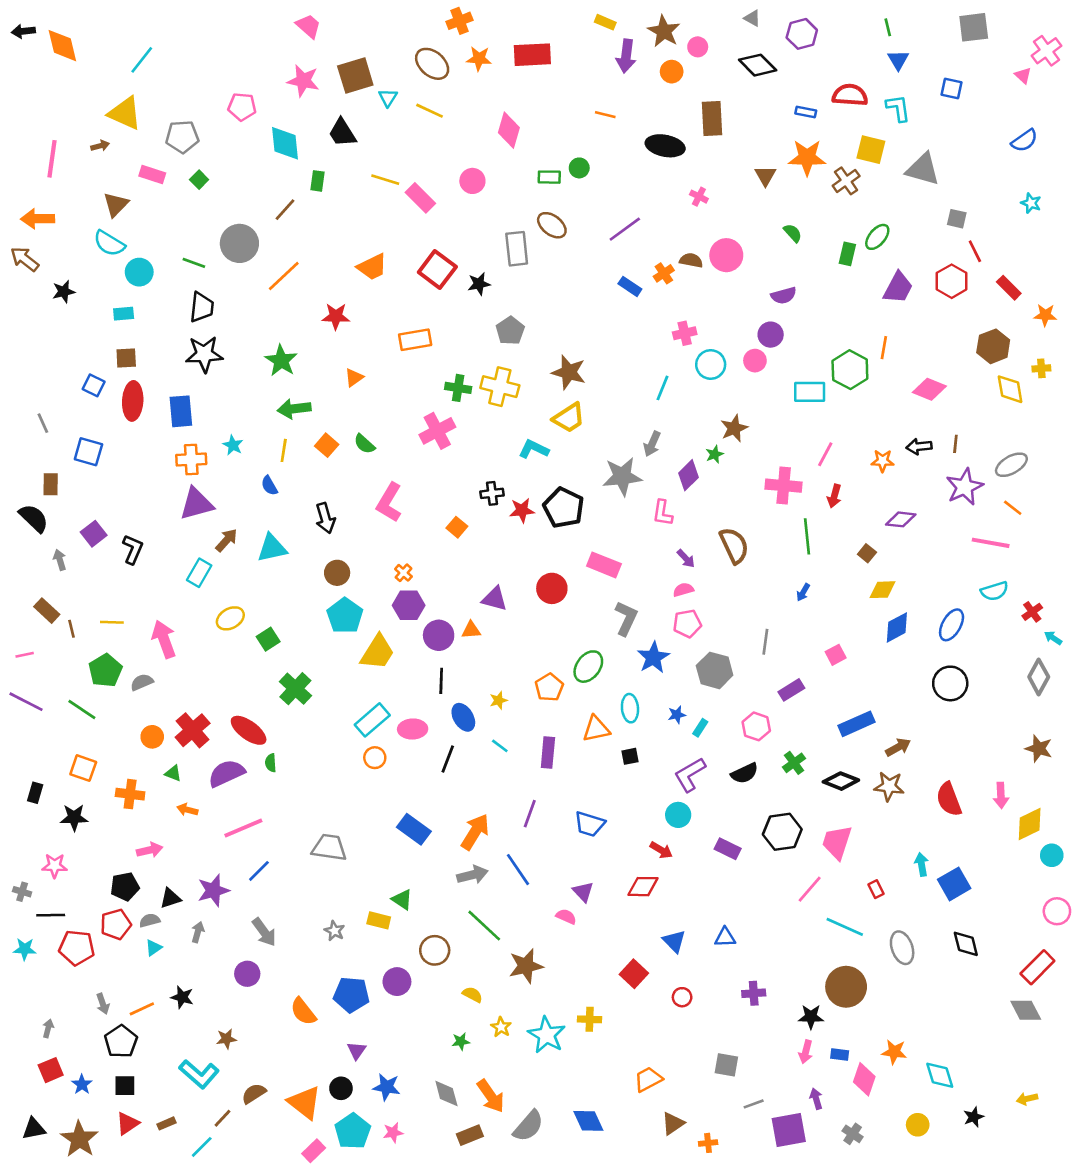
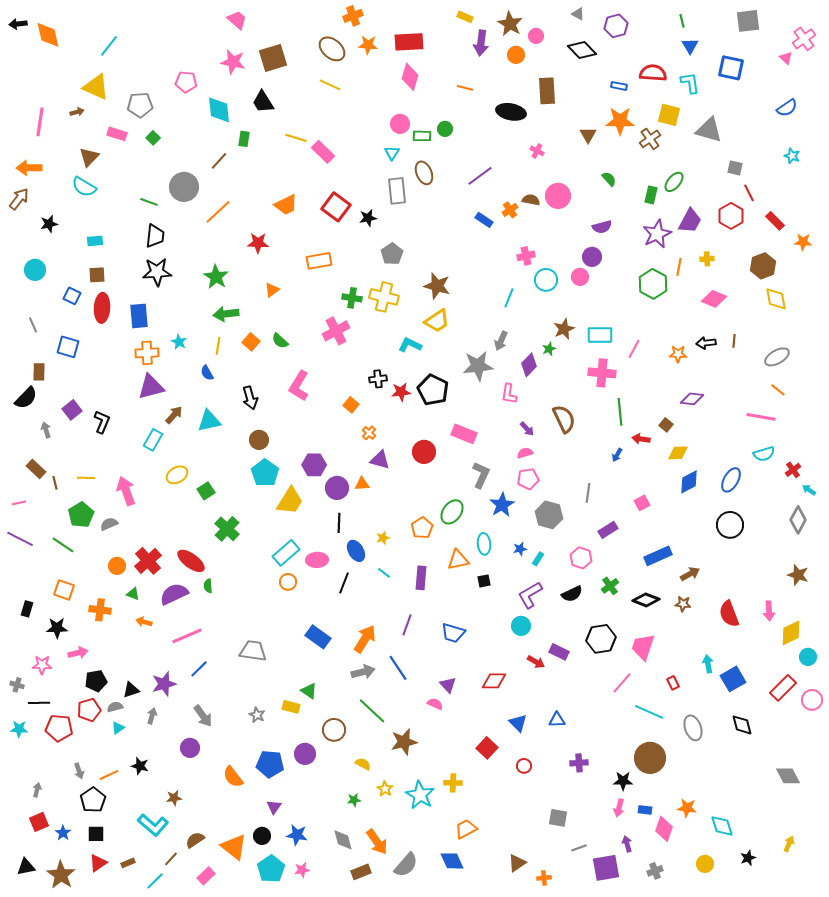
blue square: (952, 89) -> (731, 68), size x1.5
cyan triangle: (388, 98) -> (392, 153), moved
pink diamond: (509, 130) -> (410, 77), moved
pink circle: (472, 181) -> (400, 124), moved
brown ellipse: (552, 225) -> (424, 173), turned 30
brown arrow: (25, 259) -> (19, 199), turned 90
cyan circle: (139, 272) -> (35, 270), moved
yellow cross: (1041, 368) -> (707, 259), moved
cyan rectangle: (810, 392) -> (600, 335), moved
purple star: (965, 487) -> (657, 234), moved
red arrow: (834, 496) -> (641, 439), moved, turned 84
black semicircle: (34, 518) -> (26, 398), turned 90
orange cross: (403, 573) -> (369, 433), moved
brown star: (889, 786) -> (683, 604), size x0.7
pink arrow: (150, 850) -> (78, 653), moved
red arrow: (661, 850) -> (536, 662), moved
red rectangle: (1037, 967) -> (783, 688), moved
orange trapezoid: (648, 1079) -> (466, 829), moved
yellow arrow: (1027, 1099) -> (789, 844), turned 126
gray cross: (853, 1134) -> (655, 871), turned 35
pink rectangle: (314, 1151) -> (206, 876), moved

